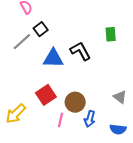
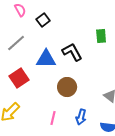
black square: (41, 29) -> (43, 20), moved
red square: (46, 95) -> (19, 78), moved
brown circle: (75, 102) -> (67, 87), moved

